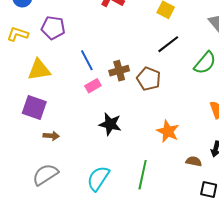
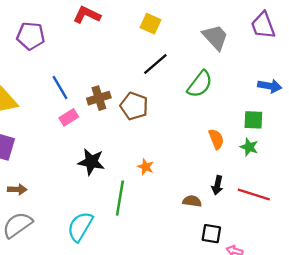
purple pentagon: (53, 28) -> (31, 36), moved
orange star: (168, 131) -> (146, 167), moved, size x0.6
brown arrow: (51, 136) -> (17, 189), moved
green line: (143, 175) -> (120, 198), moved

